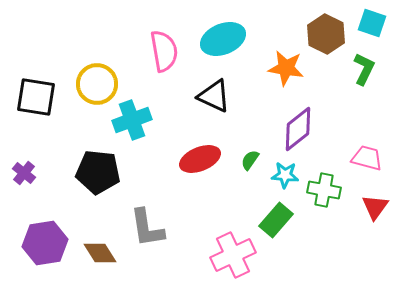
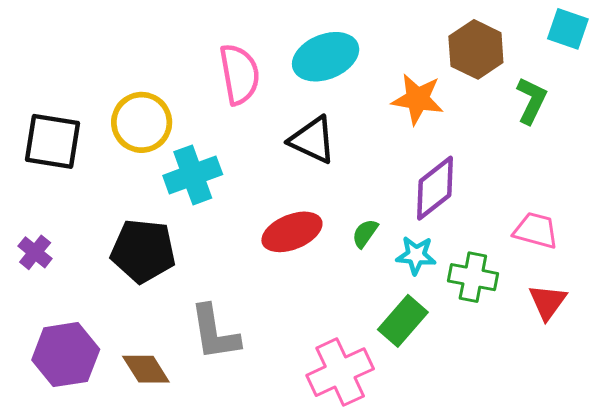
cyan square: (372, 23) -> (568, 29), moved

